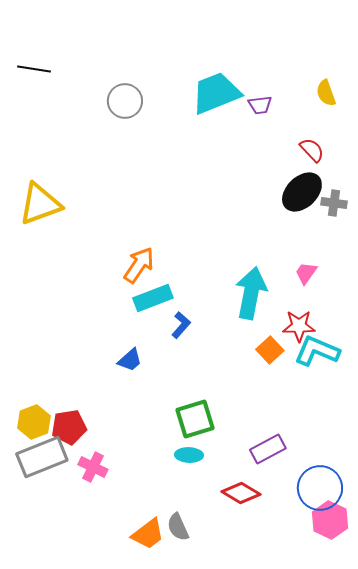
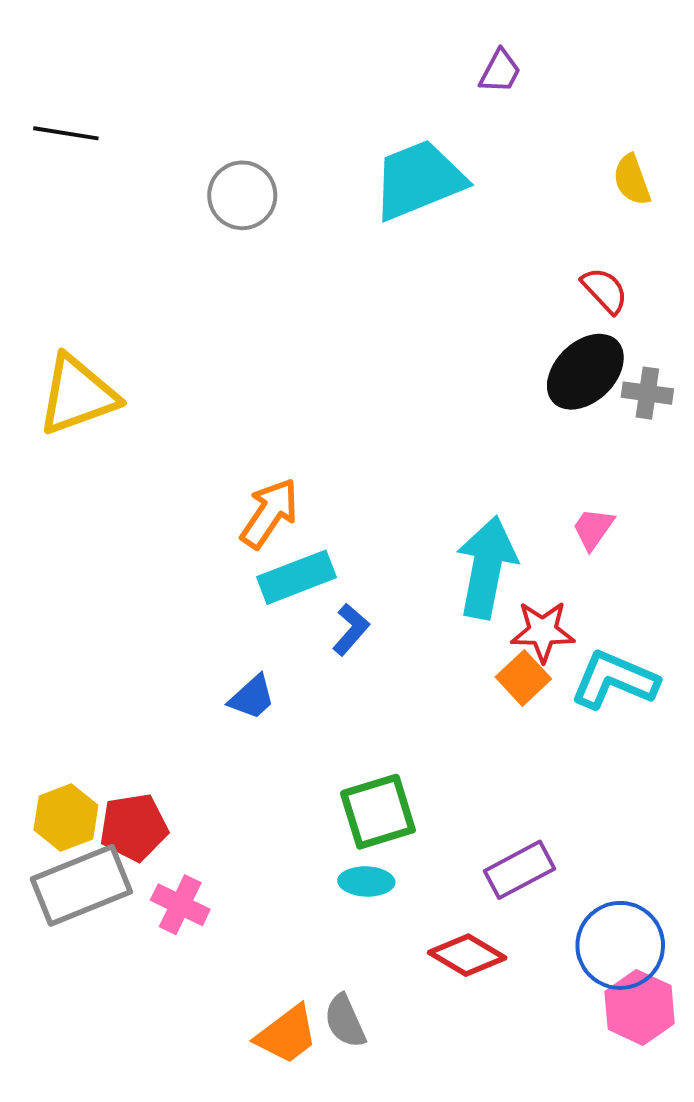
purple trapezoid: (260, 105) -> (500, 71), moved, turned -55
red star: (299, 326) -> (543, 631), moved

